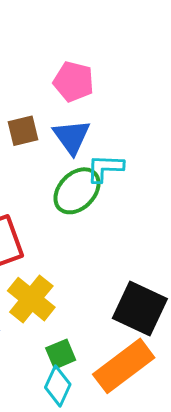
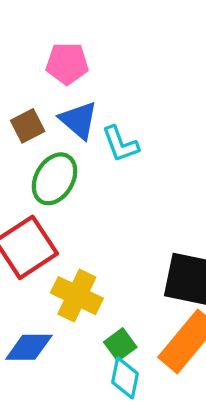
cyan L-shape: (105, 168) -> (120, 144), turned -99
green ellipse: (77, 191) -> (55, 179), moved

